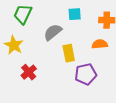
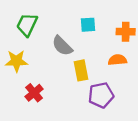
gray semicircle: (53, 32) -> (62, 46), turned -96
yellow star: (14, 45) -> (16, 61), turned -30

